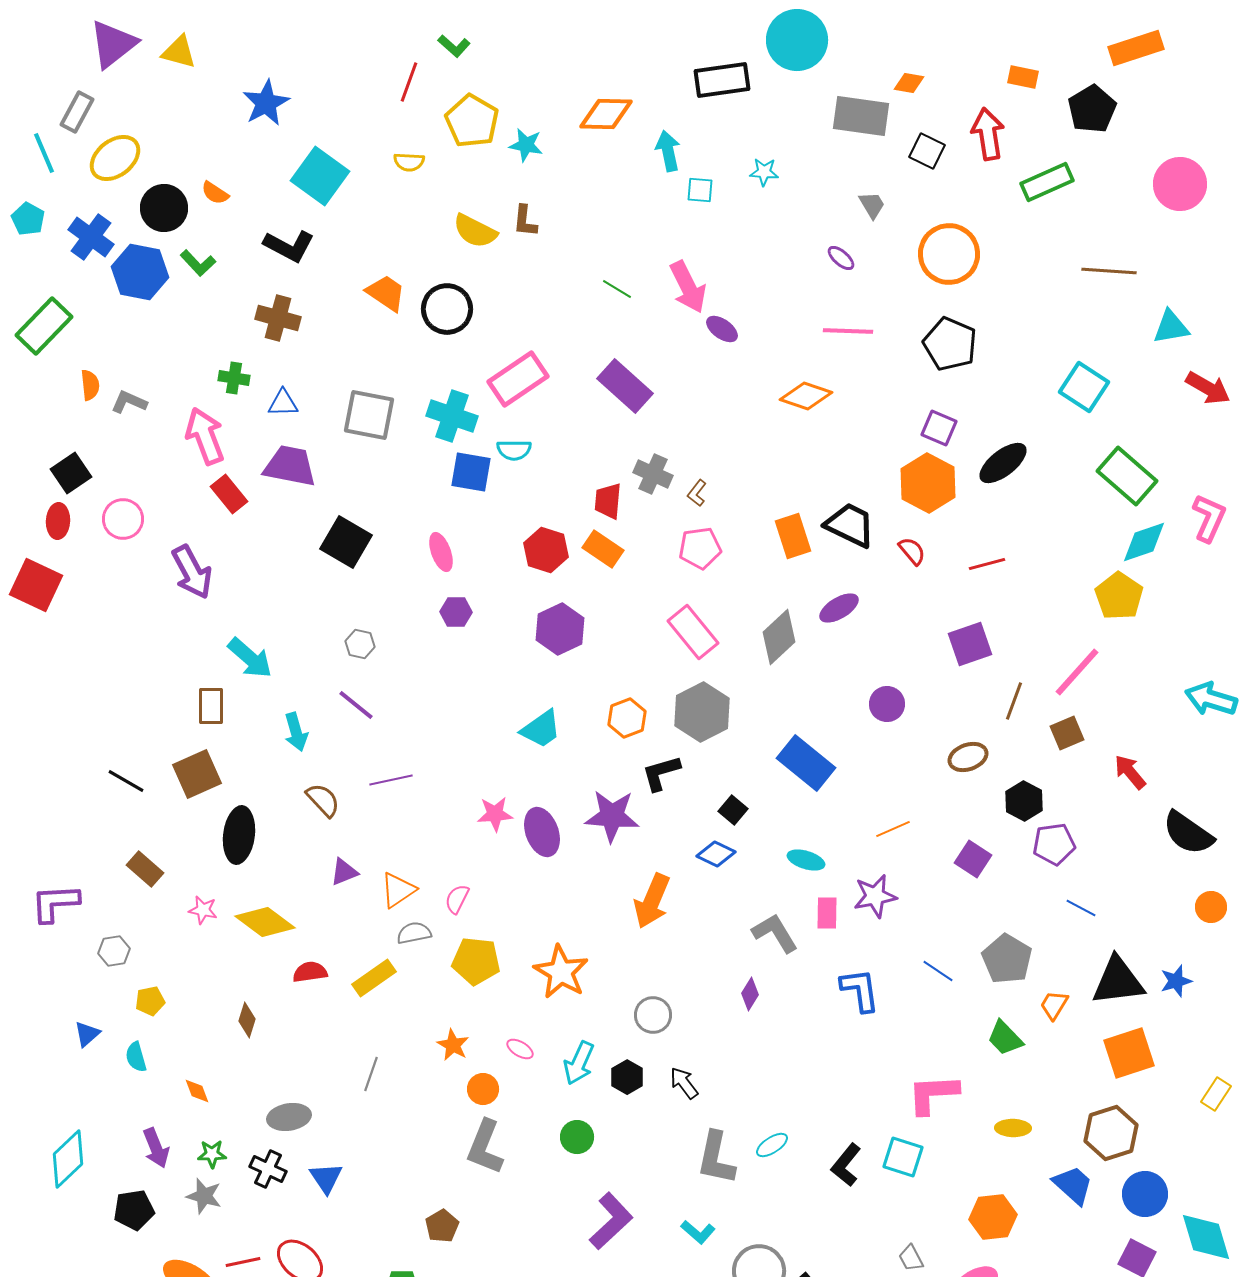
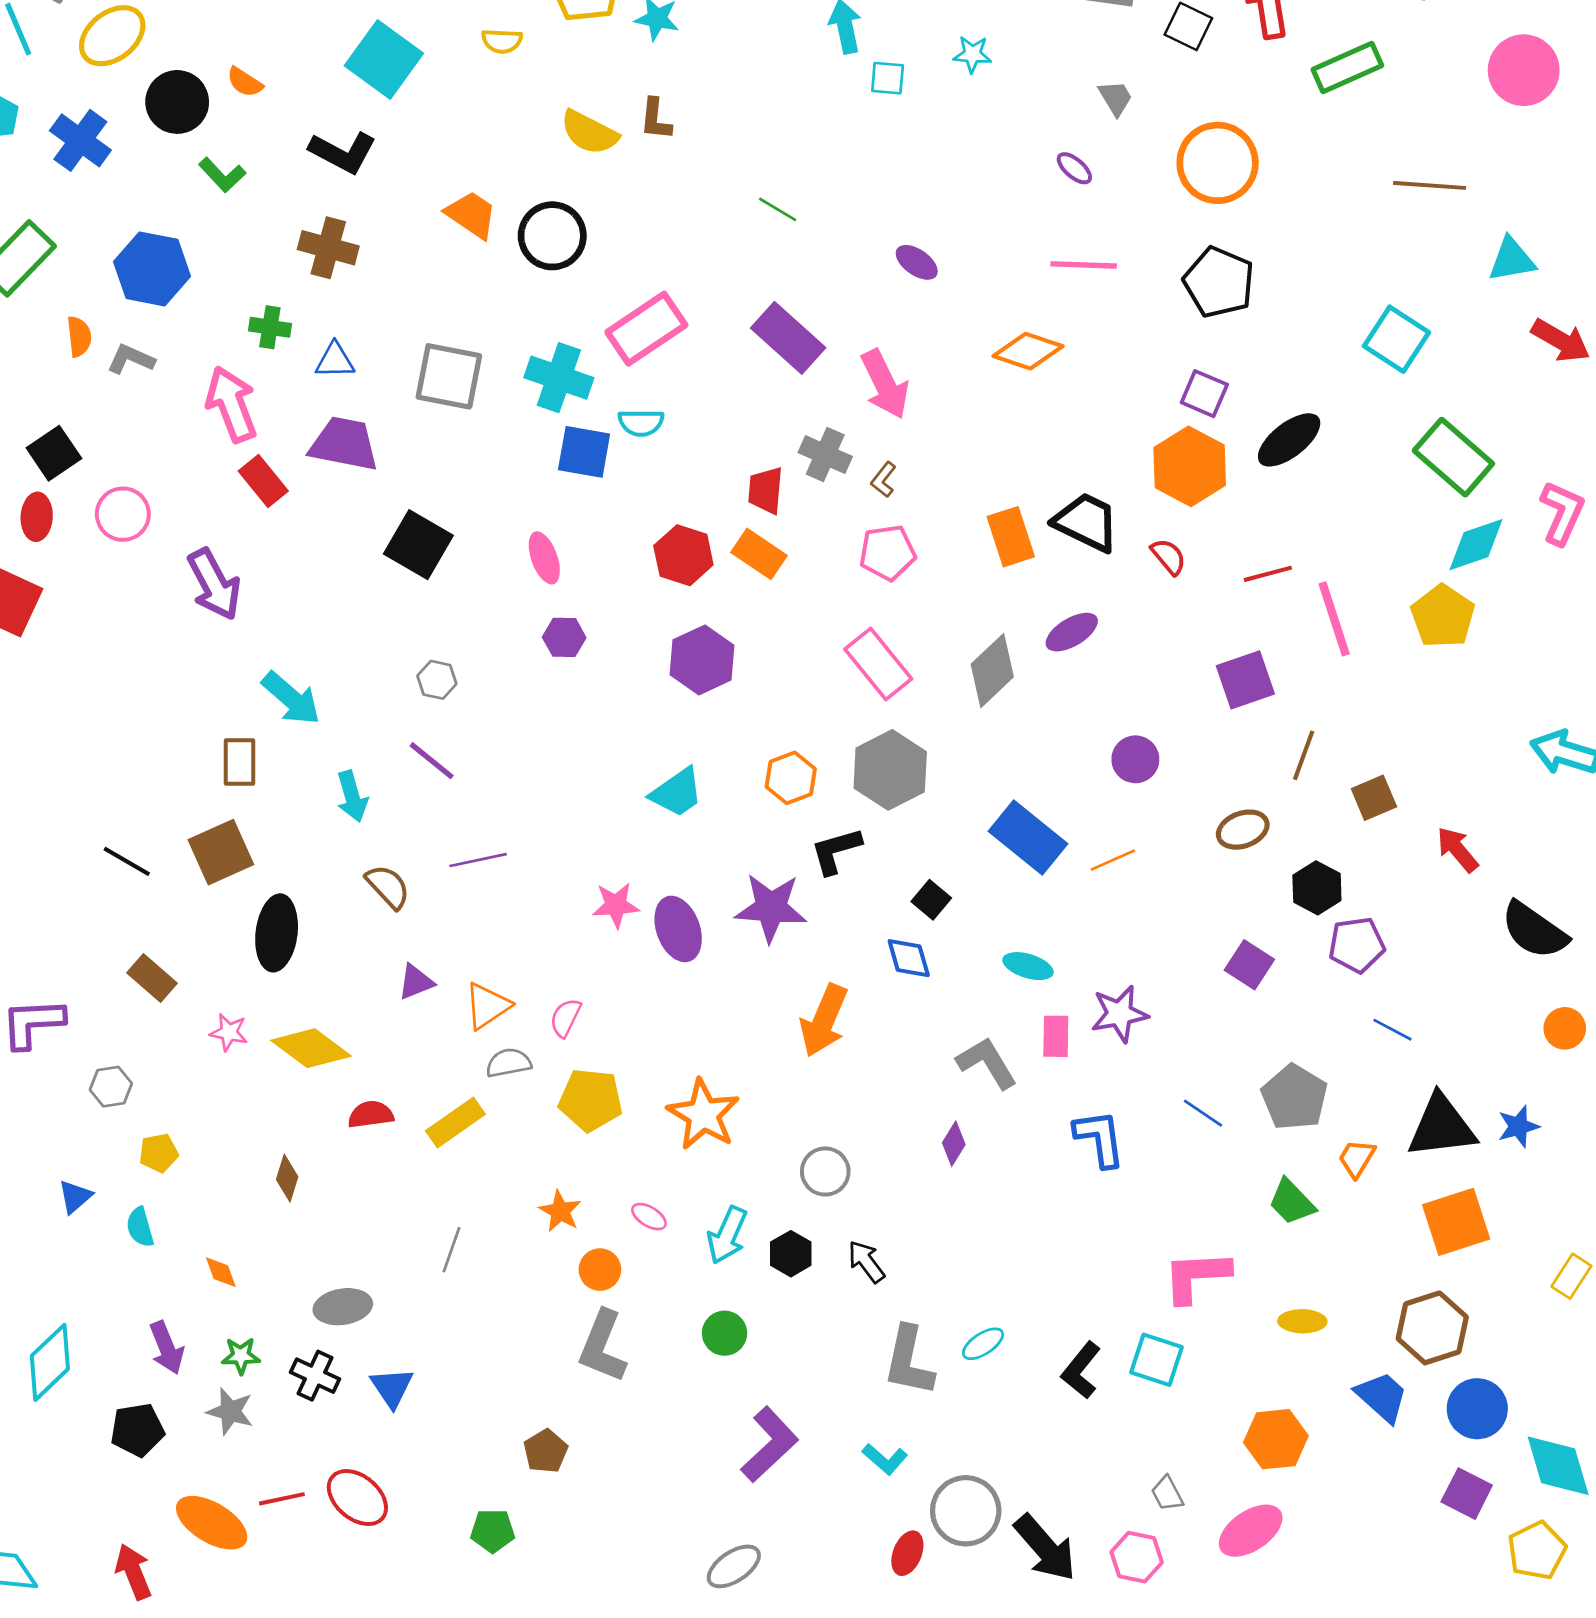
blue hexagon: (140, 272) -> (152, 269), moved
pink arrow: (688, 287) -> (885, 384), moved
pink line: (1077, 672) -> (1334, 619), moved, turned -60
orange line: (893, 829) -> (1113, 860), moved
blue diamond: (716, 854) -> (909, 958), turned 48

